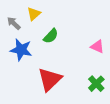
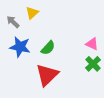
green semicircle: (51, 36) -> (48, 48), moved
green cross: (96, 84) -> (93, 64), moved

